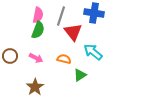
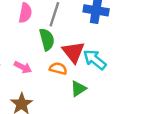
green semicircle: (38, 30) -> (47, 39), moved, turned -36
red triangle: (73, 32) -> (73, 52), moved

